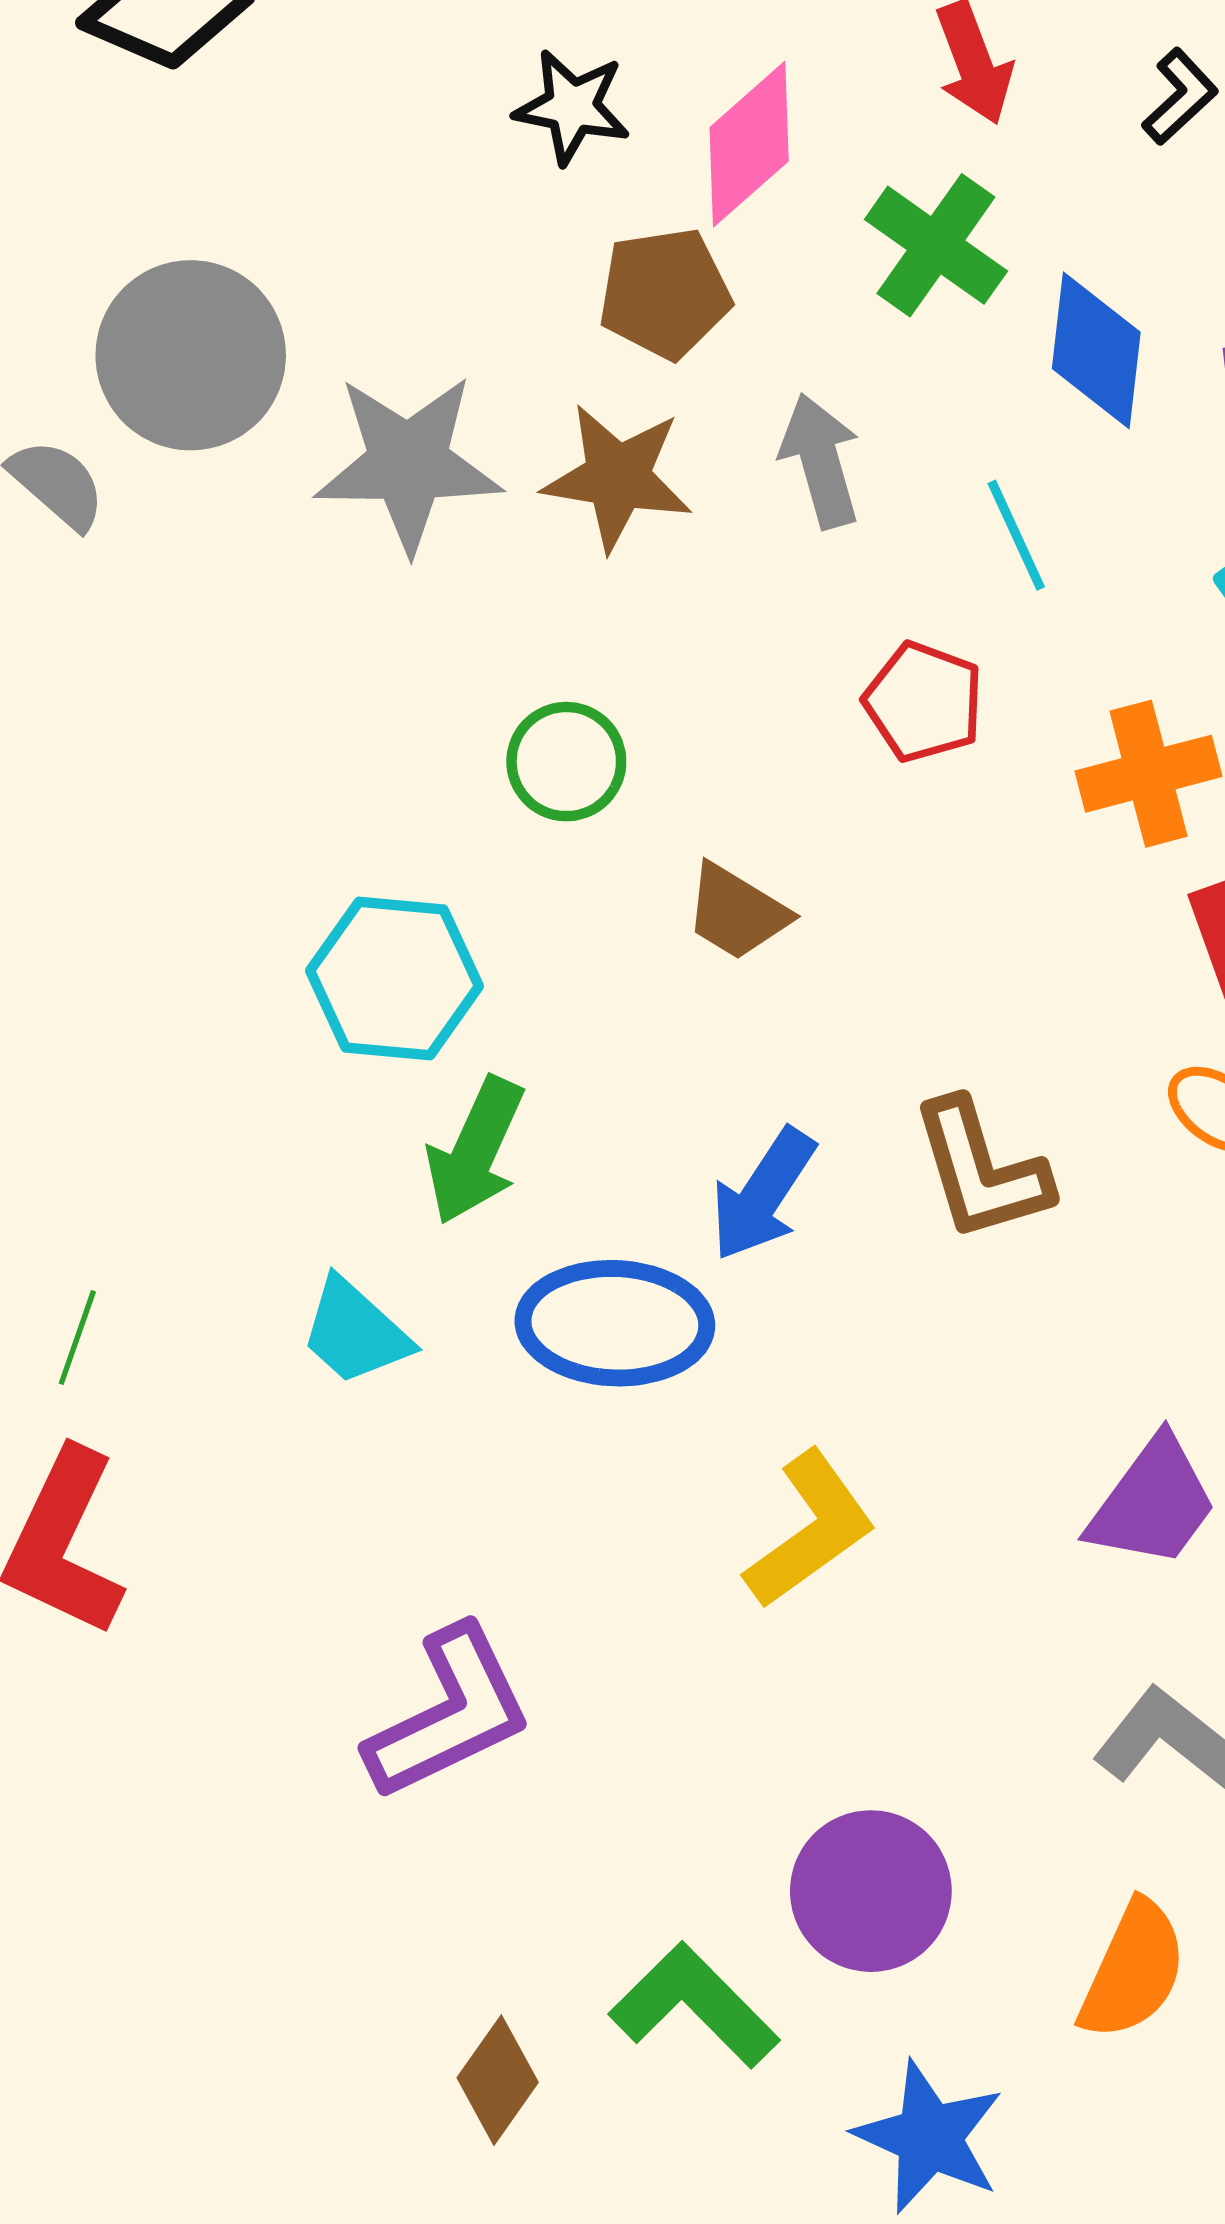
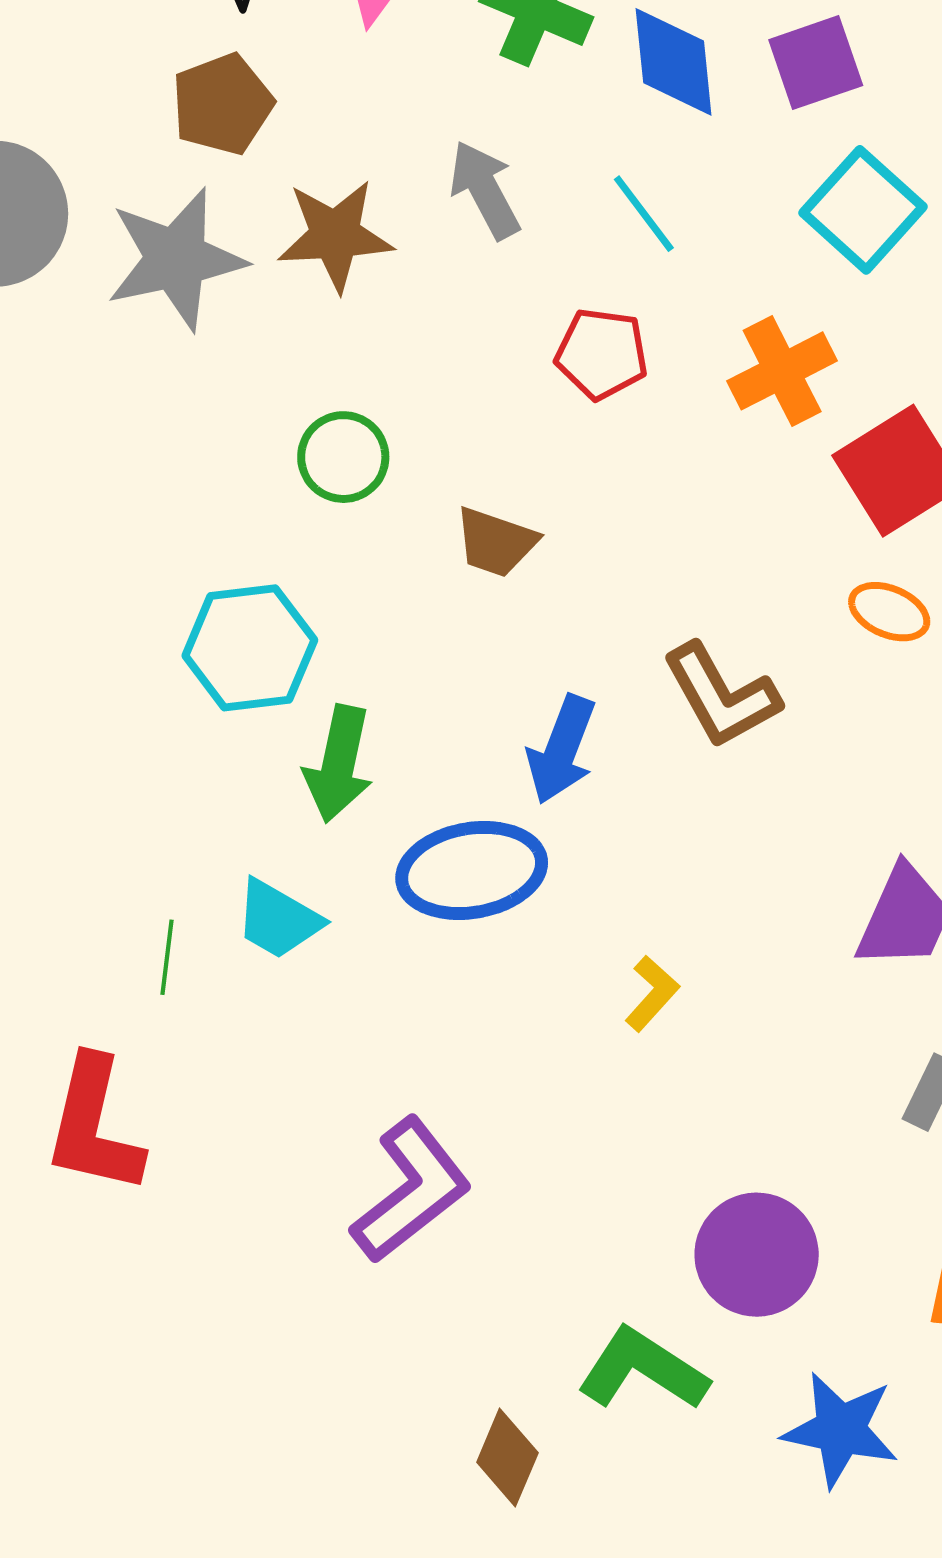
brown pentagon: (665, 293) -> (222, 104), moved
green line: (77, 1337) -> (167, 957), moved
yellow L-shape: (810, 1530) -> (652, 993), size x0.6

